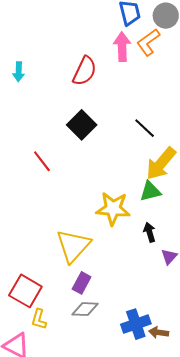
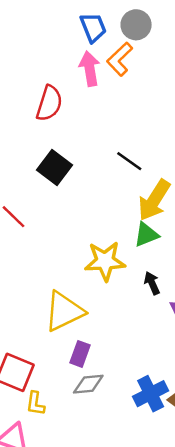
yellow triangle: (73, 246) -> (64, 311), turned 30

